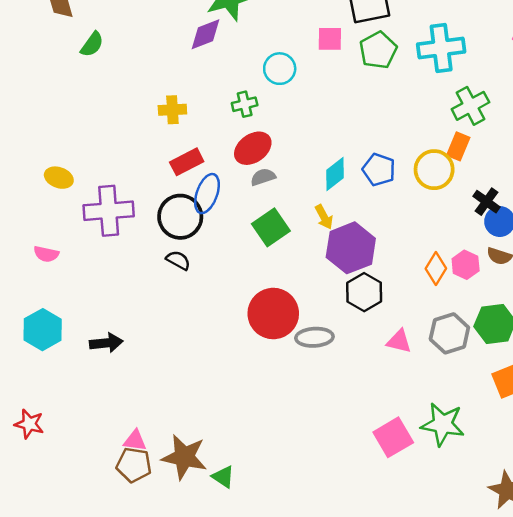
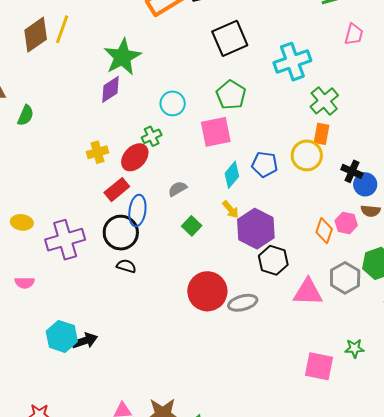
pink square: (330, 39) -> (216, 132), moved, size x1.5
green pentagon: (378, 50) -> (231, 95), moved
red ellipse: (253, 148) -> (135, 157), moved
green square: (271, 227) -> (192, 226), size x0.7
cyan hexagon: (43, 330) -> (62, 336), moved
pink triangle: (399, 341) -> (308, 292), size x1.5
green star: (443, 424) -> (355, 348), size x0.6
pink square: (393, 437) -> (319, 366), turned -36

